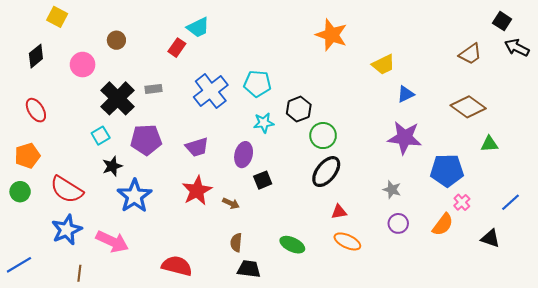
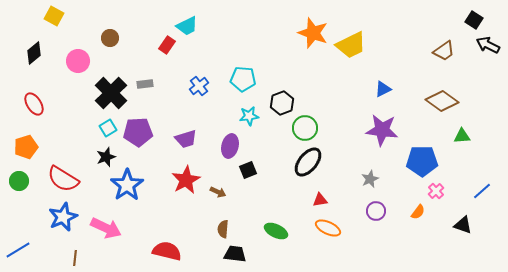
yellow trapezoid: (383, 65) -> (351, 45), moved, size x1.4
blue cross: (211, 91) -> (199, 86), size x0.6
cyan square: (101, 136) -> (108, 128), moved
gray star: (392, 190) -> (370, 179), turned 30
orange semicircle: (443, 225) -> (418, 212), size x0.7

